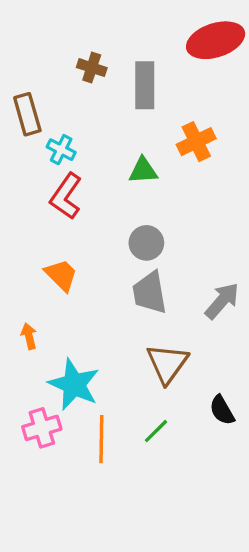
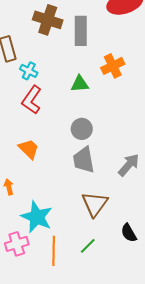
brown cross: (92, 68) -> (48, 20), size x1.6

